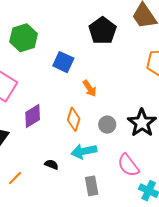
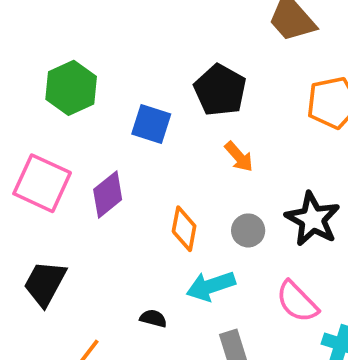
black pentagon: (103, 31) -> (220, 90), moved
orange arrow: (90, 88) -> (239, 157), moved
purple diamond: (33, 116) -> (108, 194), moved

